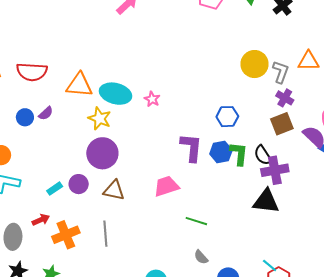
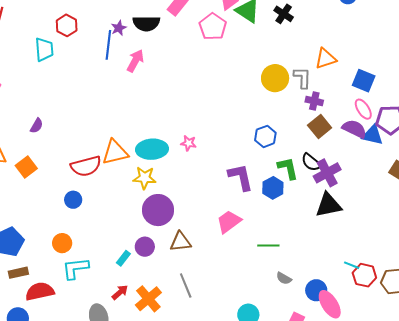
red semicircle: (32, 72) -> (86, 166), moved
purple semicircle: (46, 113) -> (37, 126), moved
blue hexagon: (221, 152) -> (273, 188), moved

